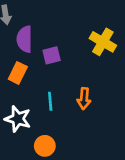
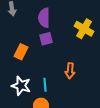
purple semicircle: (25, 39) -> (44, 18), moved
cyan line: (50, 101) -> (45, 85), moved

